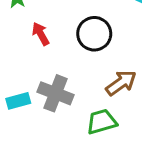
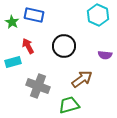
cyan rectangle: (18, 101) -> (13, 62), moved

